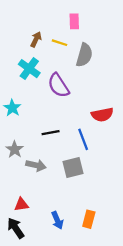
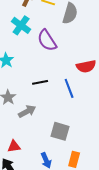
gray arrow: (36, 165) -> (27, 111), turned -42
gray square: (73, 167) -> (60, 131), moved, turned 30

